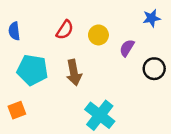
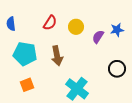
blue star: (152, 18) -> (117, 30), moved
black circle: (154, 69) -> (117, 69), moved
orange square: (17, 110) -> (27, 85), moved

